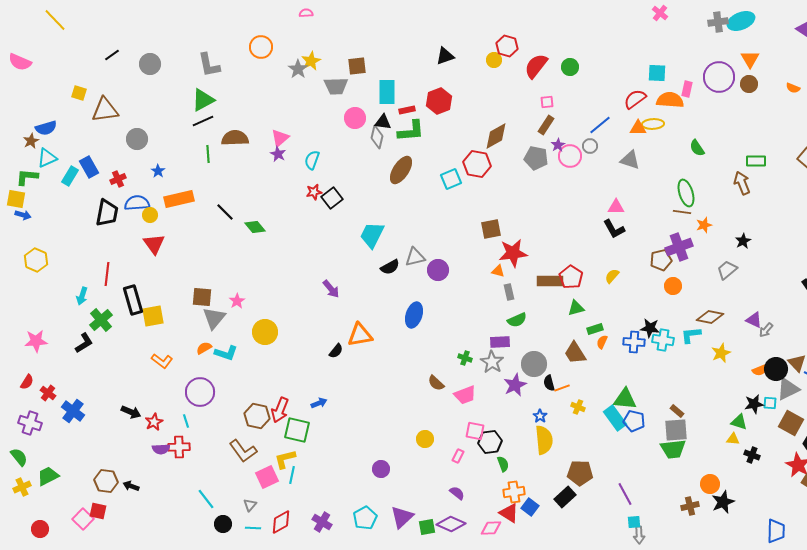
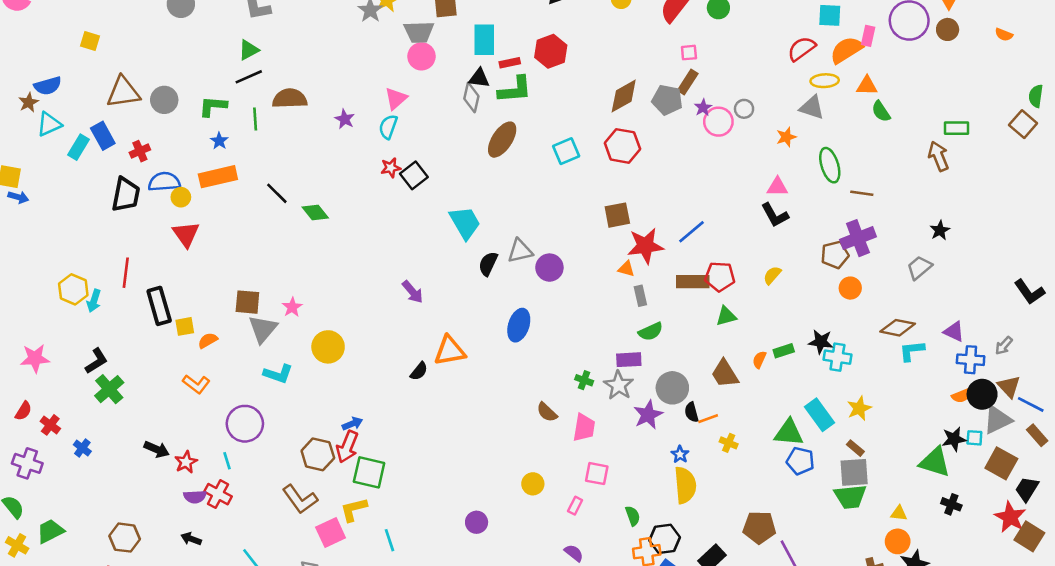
green triangle: (203, 100) -> (249, 50), size x0.7
orange semicircle: (670, 100) -> (846, 50), turned -36
brown triangle: (105, 110) -> (123, 92), moved
pink circle: (355, 118) -> (421, 56), moved
blue line: (600, 125) -> (692, 232), moved
orange triangle: (638, 128) -> (867, 86), moved
pink triangle: (280, 138) -> (396, 99), moved
gray pentagon: (536, 158) -> (667, 100), moved
gray triangle: (630, 160) -> (812, 108), moved
red hexagon: (477, 164) -> (622, 146), moved
blue star: (158, 171) -> (219, 141), moved
green L-shape: (27, 177) -> (213, 106), moved
green ellipse: (686, 193) -> (830, 165), moved
orange star: (704, 225) -> (786, 137), moved
cyan trapezoid: (372, 235) -> (465, 223), turned 124
yellow hexagon: (36, 260) -> (73, 289), moved
black semicircle: (390, 267) -> (488, 264), turned 144
red pentagon: (571, 277) -> (720, 276), turned -30
yellow square: (153, 316) -> (185, 326), size x0.7
green cross: (101, 320) -> (109, 389), moved
green rectangle: (595, 329) -> (784, 351), moved
gray arrow: (766, 330) -> (1004, 346), moved
cyan L-shape: (691, 335) -> (912, 351), moved
blue cross: (634, 342) -> (971, 360), moved
orange semicircle: (204, 348) -> (208, 340), moved
yellow star: (721, 353) -> (859, 408), moved
pink trapezoid: (465, 395) -> (584, 428), turned -60
blue arrow: (319, 403) -> (352, 424), moved
blue cross: (73, 411) -> (82, 448), size x0.6
cyan rectangle: (615, 418) -> (820, 415), moved
green triangle: (739, 422) -> (935, 462), size x1.5
yellow triangle: (733, 439) -> (899, 513), moved
black hexagon: (490, 442) -> (665, 539), moved
red cross: (179, 447) -> (218, 494), turned 30
brown pentagon: (580, 473) -> (759, 527), moved
cyan line: (292, 475) -> (389, 540), moved, turned -30
black arrow: (131, 486) -> (191, 539), moved
yellow cross: (22, 487) -> (17, 545), turned -36

